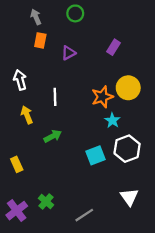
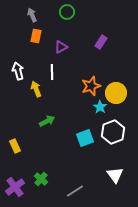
yellow circle: (128, 88) -> (116, 93), moved
white line: (55, 97) -> (52, 72), moved
yellow arrow: (27, 115) -> (36, 89), moved

